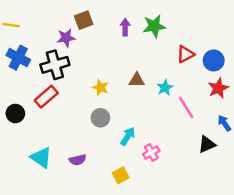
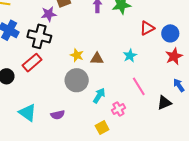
black cross: (55, 65) -> (39, 36), turned 30
brown triangle: (137, 80) -> (97, 59), moved
pink line: (186, 108) -> (139, 86), moved
gray circle: (100, 118) -> (77, 80), size x1.5
yellow square: (121, 175) -> (102, 128), moved

